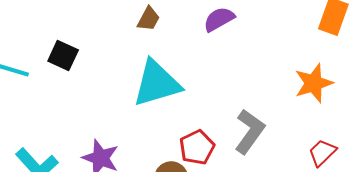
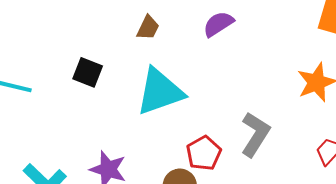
black square: (63, 55) -> (88, 72), moved

